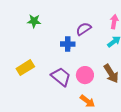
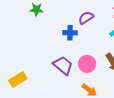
yellow rectangle: (25, 68) -> (18, 79), moved

